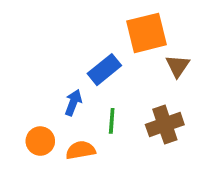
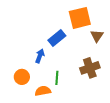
green line: (112, 121) -> (57, 78), moved
orange semicircle: (81, 150) -> (43, 91), moved

